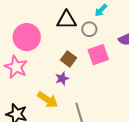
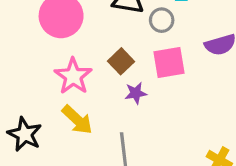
pink star: (16, 67) -> (73, 76), moved
purple star: (62, 78) -> (136, 93), moved

